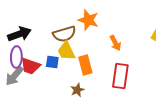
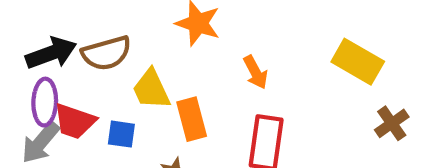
brown semicircle: (64, 34) -> (106, 53), moved
blue square: (52, 62) -> (121, 134), moved

